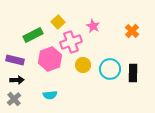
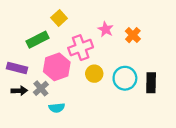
yellow square: (58, 22) -> (59, 18), moved
orange cross: (132, 31) -> (133, 35), moved
gray cross: (14, 99) -> (41, 88), moved

